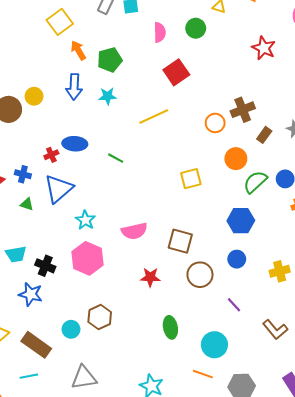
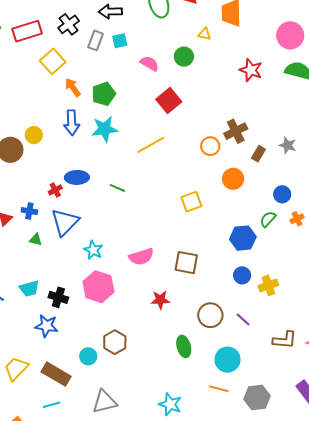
pink semicircle: (160, 32) -> (149, 63), turned -54
cyan star: (108, 96) -> (105, 129), size x1.5
green semicircle: (255, 182) -> (268, 219), moved, size x0.7
yellow cross: (280, 271) -> (268, 285), moved
brown circle: (200, 275) -> (210, 315), moved
brown L-shape: (275, 329) -> (285, 340), turned -40

